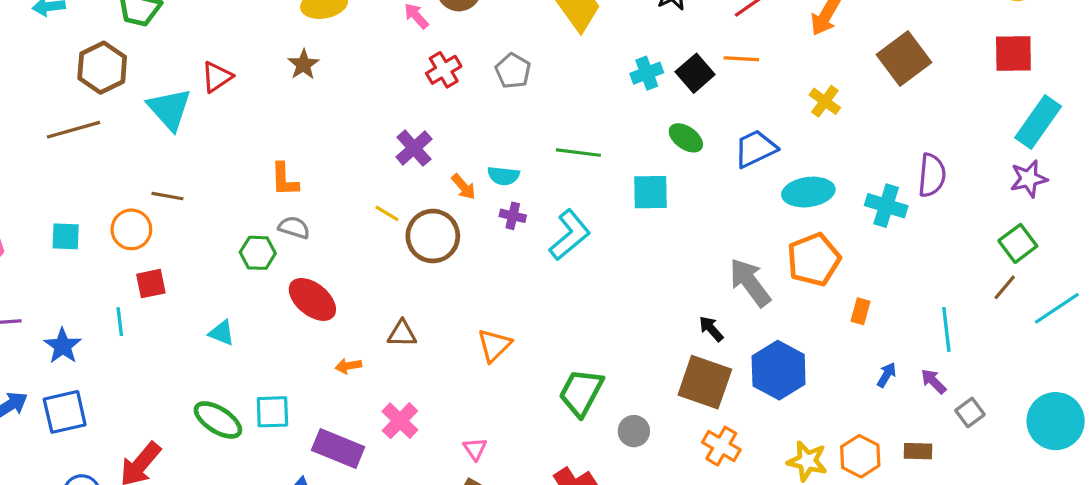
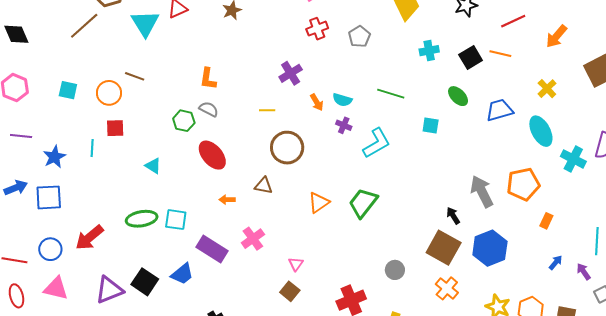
cyan cross: (647, 73) -> (429, 51), moved
brown line: (74, 130) -> (84, 26), turned -36
cyan square: (651, 192) -> (431, 126), size x0.7
cyan ellipse: (808, 192) -> (541, 131), moved, turned 60
yellow line: (387, 213) -> (267, 110), turned -42
brown circle: (433, 236) -> (287, 148), moved
green trapezoid: (581, 392) -> (363, 203), moved
green ellipse: (218, 420) -> (142, 219), turned -52

